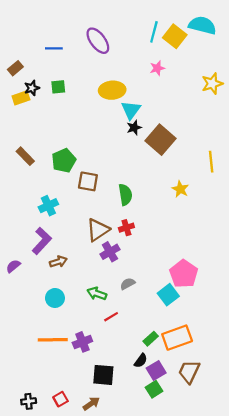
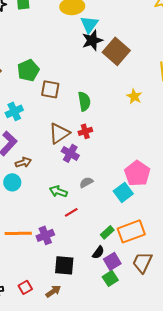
black star: (134, 128) -> (92, 40), size x1.5
purple cross: (110, 252) -> (70, 153), turned -30
cyan circle: (55, 298) -> (12, 182), moved

